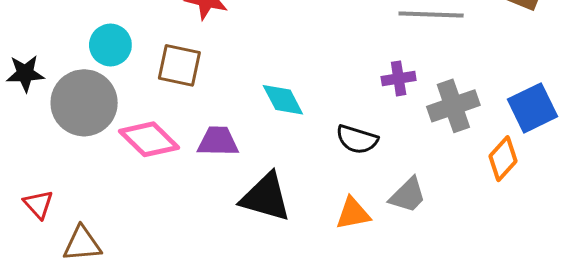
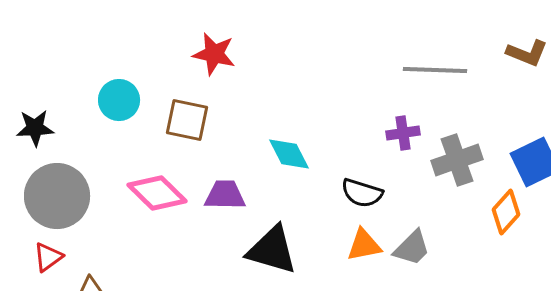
gray circle: (84, 103) -> (57, 196), moved
red triangle: (38, 204) -> (48, 257), turned 36
orange triangle: (353, 213) -> (364, 245), moved

